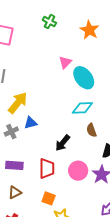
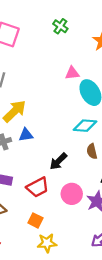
pink triangle: (65, 62) -> (72, 73), turned 32
red trapezoid: (47, 168) -> (38, 187), turned 55

